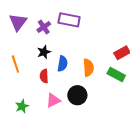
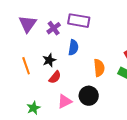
black star: (44, 52) -> (49, 60), moved
blue semicircle: (62, 64) -> (73, 47), moved
red semicircle: (44, 76) -> (55, 77), turned -136

